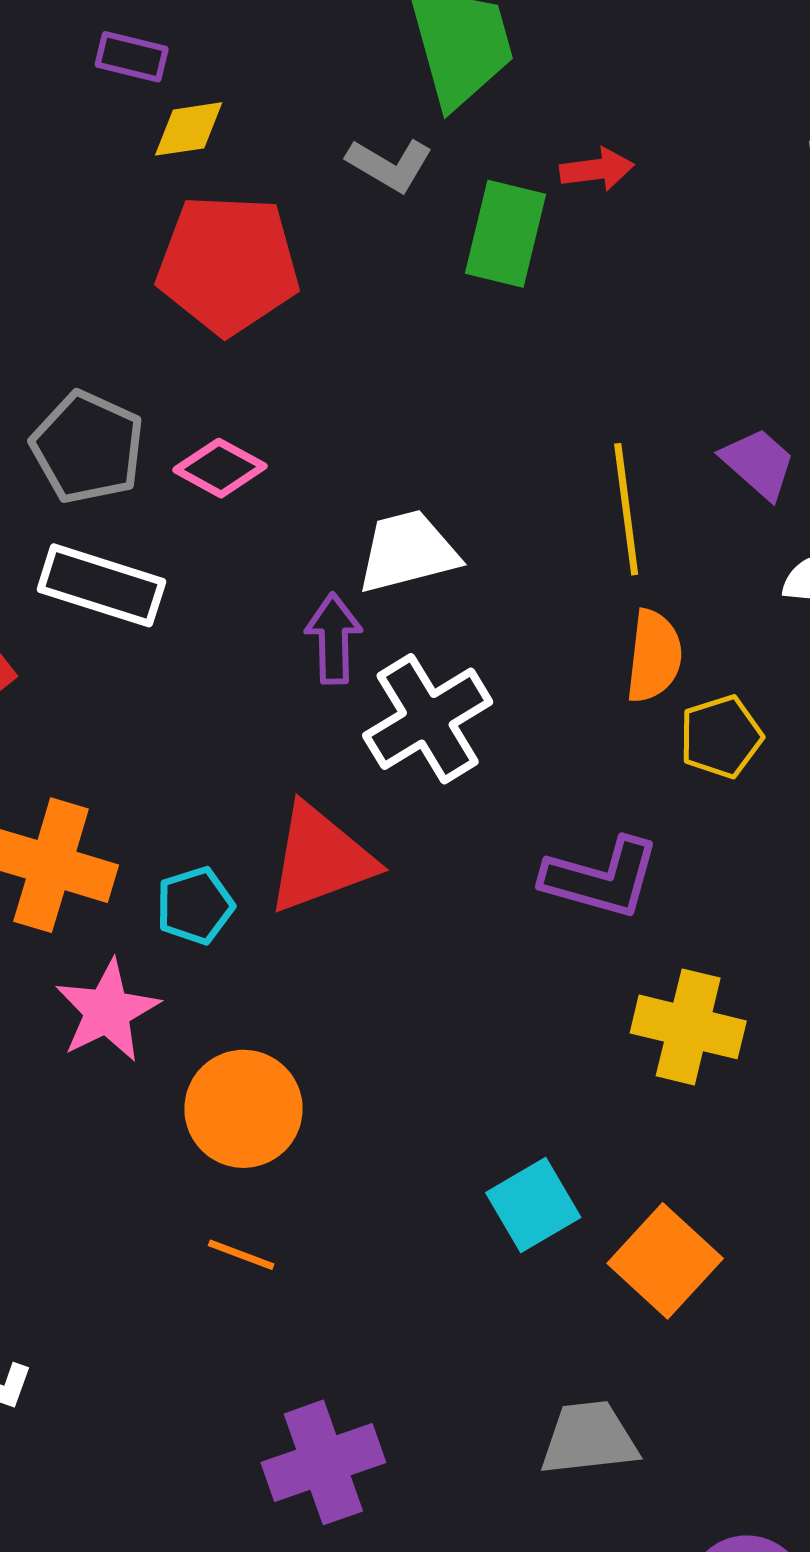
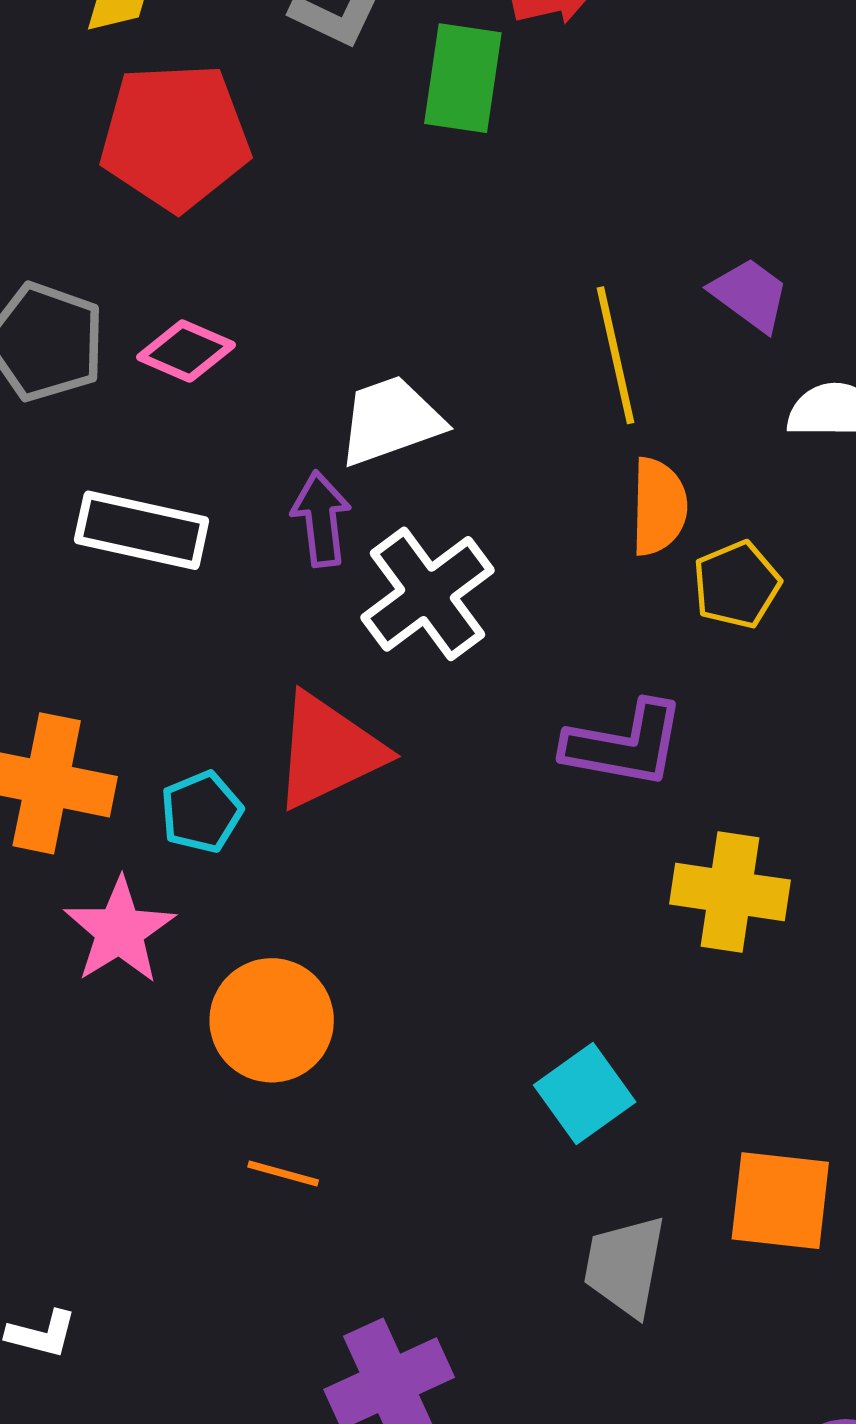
white rectangle: (101, 585) -> (142, 530), moved
orange square: (665, 1261) -> (780, 1201), moved, turned -31
gray trapezoid: (589, 1438) -> (625, 1266), moved, turned -68

